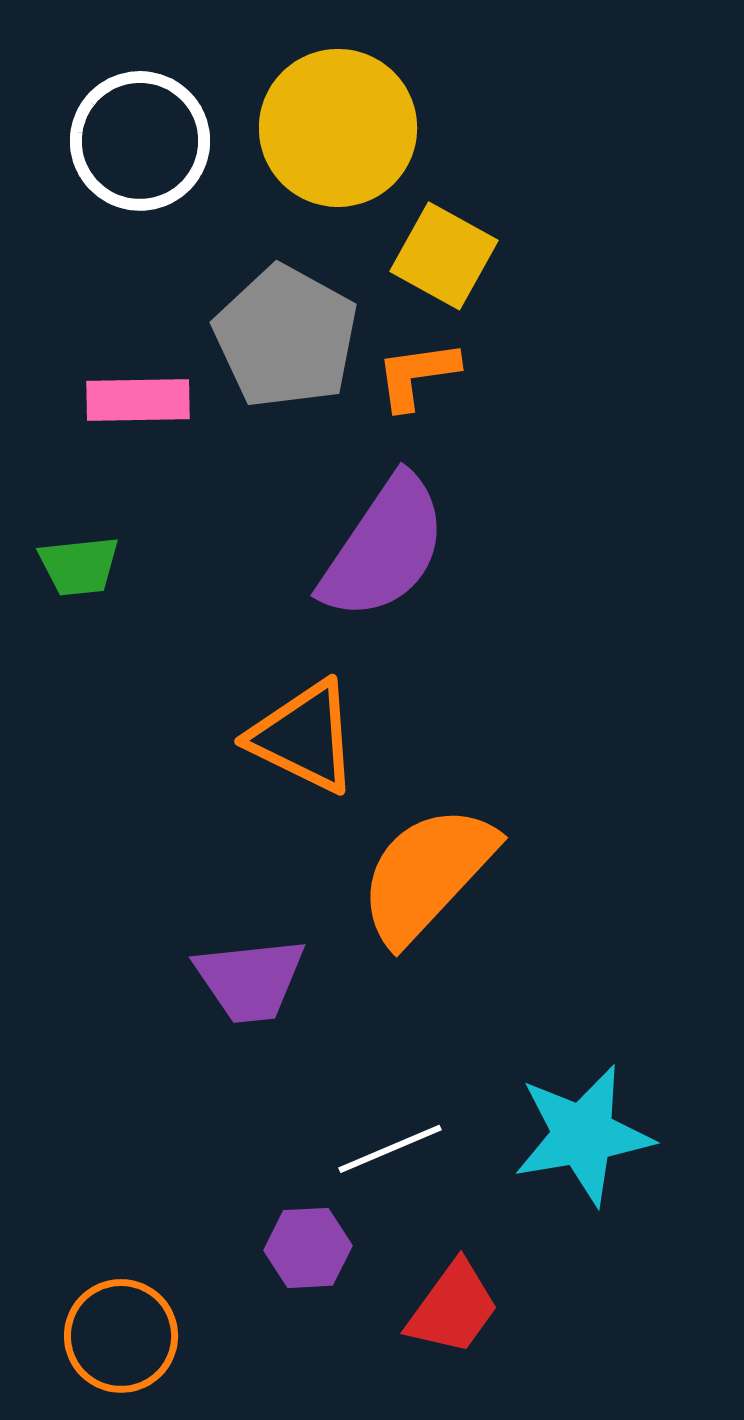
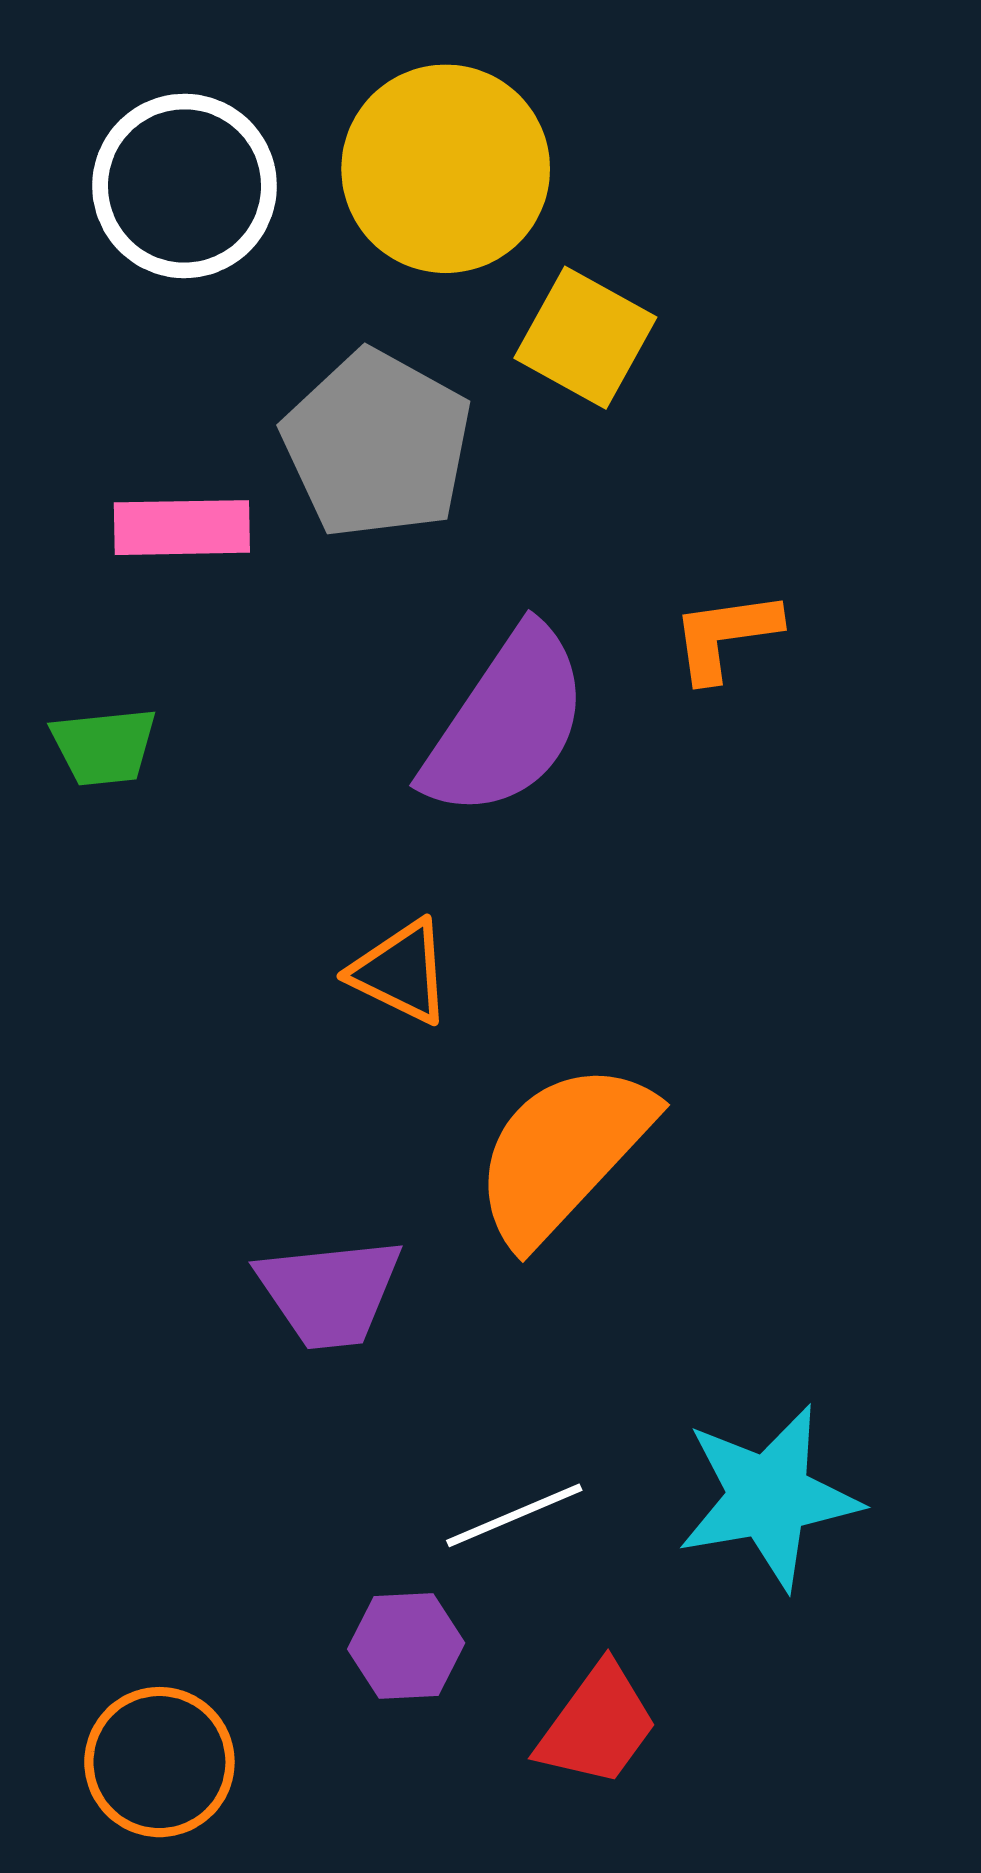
orange L-shape: (417, 375) -> (725, 636), moved
orange triangle: (304, 737) -> (401, 972), size x0.7

